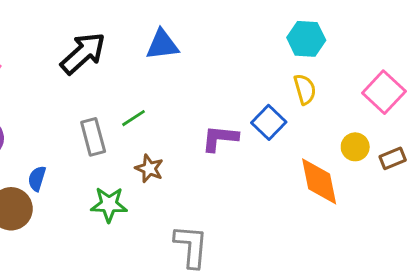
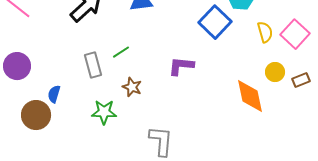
yellow semicircle: (305, 89) -> (265, 32), moved
blue square: (269, 122) -> (215, 22), moved, size x1.4

